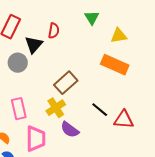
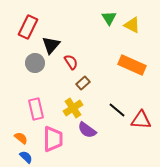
red semicircle: (54, 31) -> (71, 62), moved, turned -42
yellow triangle: (119, 36) -> (132, 25), moved, turned 36
brown rectangle: (66, 83) -> (83, 83), size x0.6

